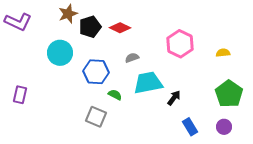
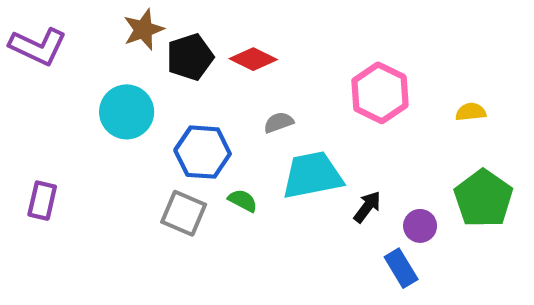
gray square: (96, 117) -> (184, 213), moved
purple circle: (224, 127) -> (420, 226), moved

